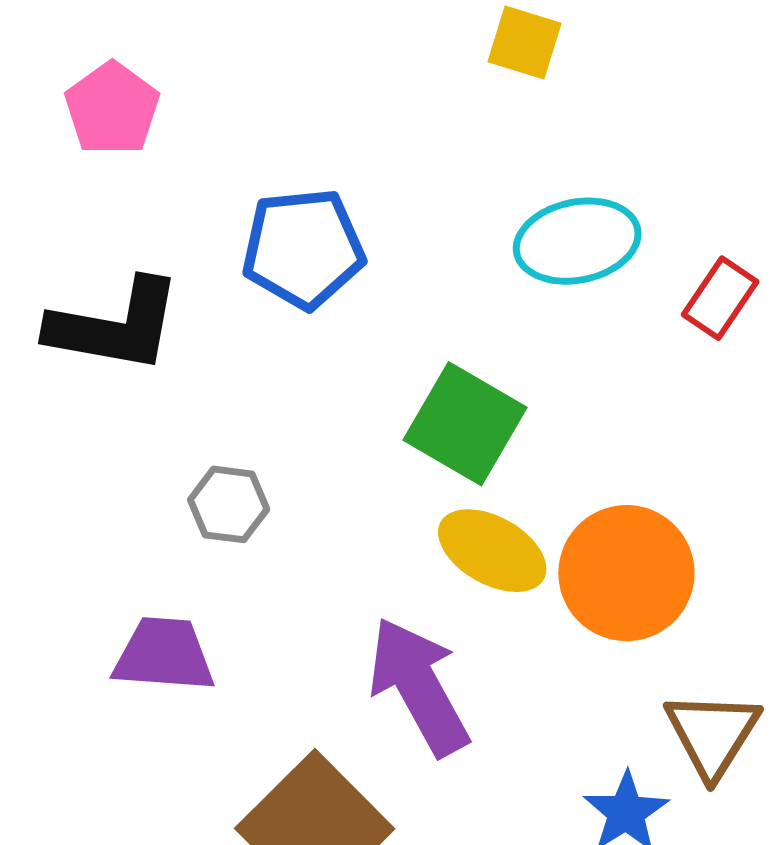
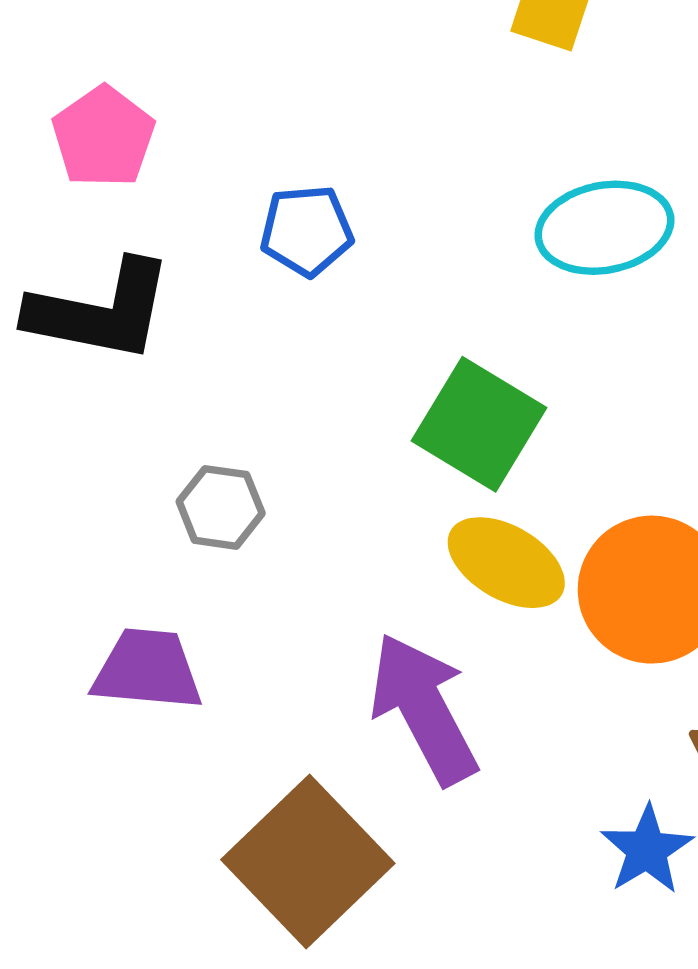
pink pentagon: (112, 109) -> (103, 137), moved
blue pentagon: (303, 248) -> (307, 231), size x0.7

